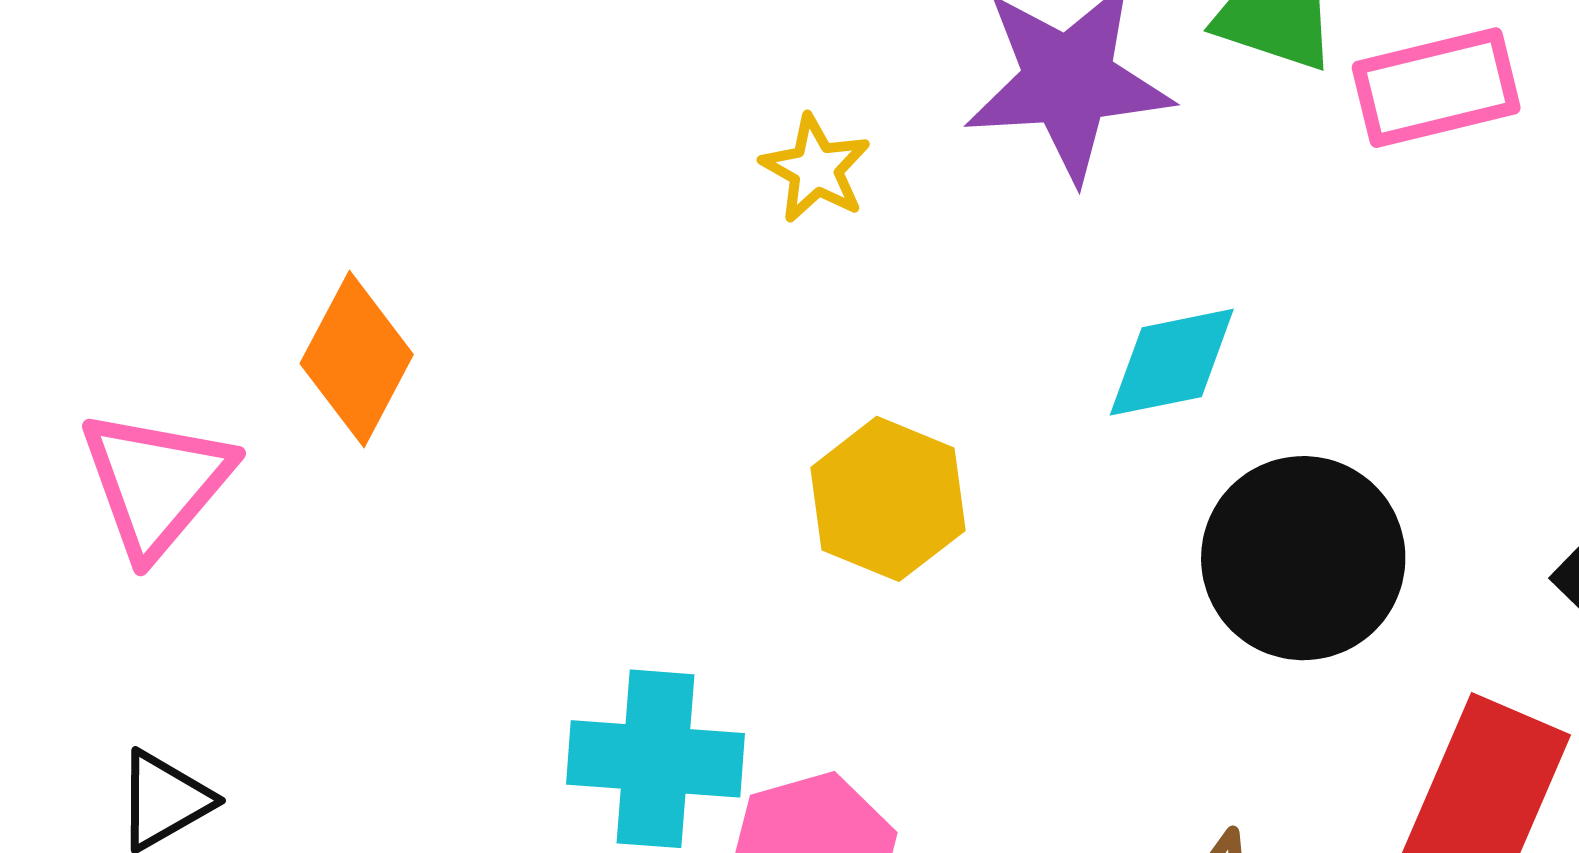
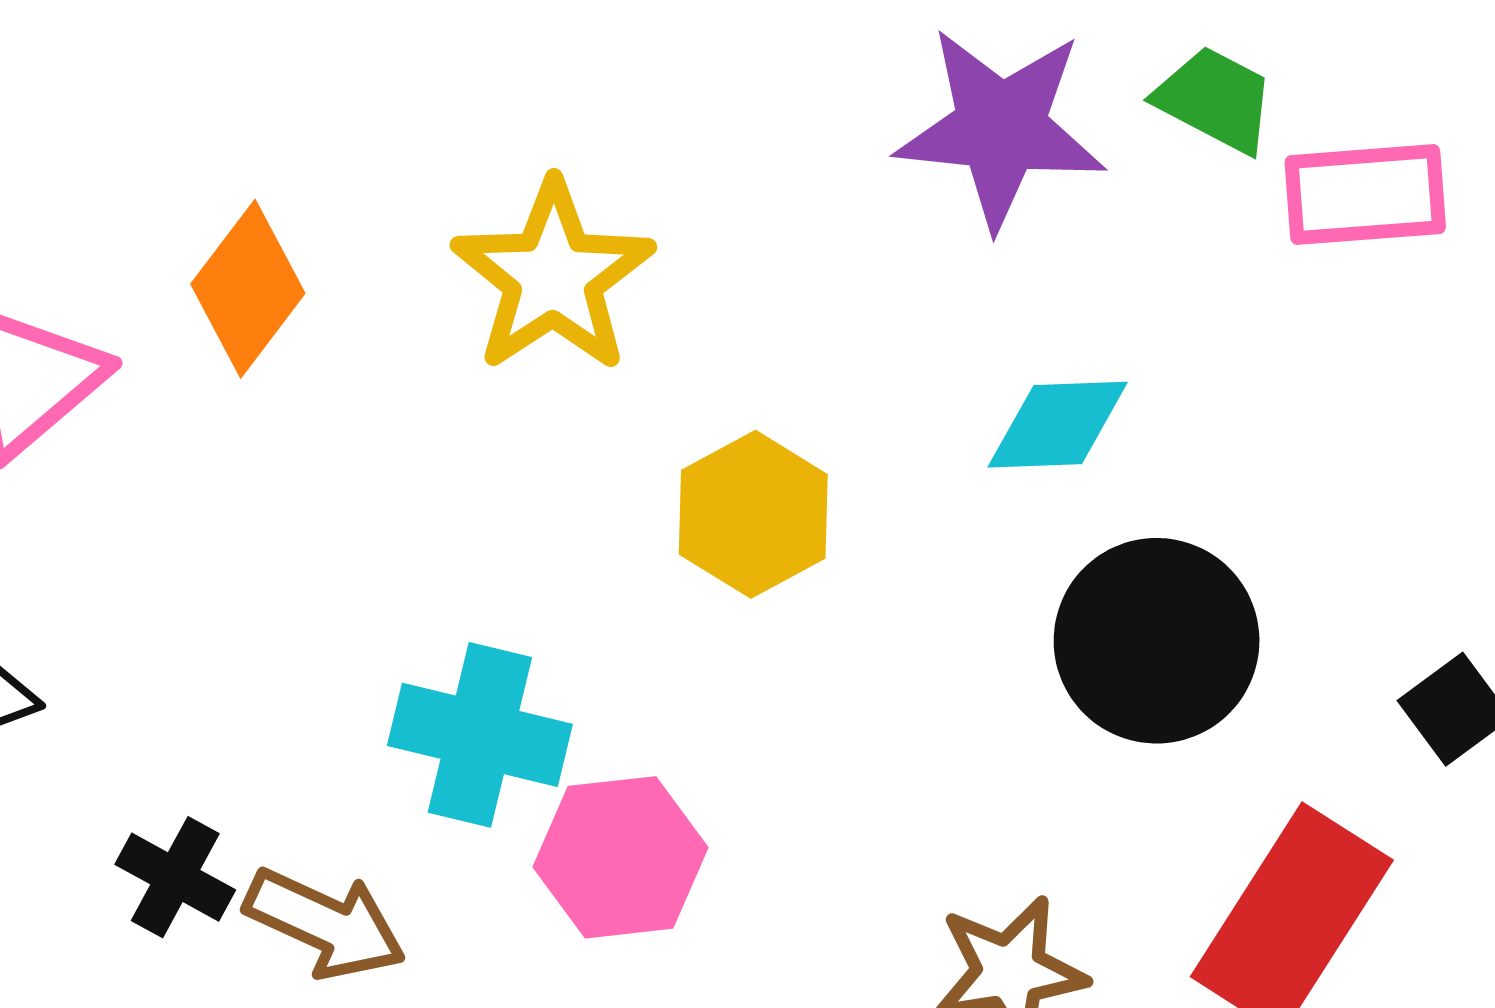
yellow star: (816, 169) -> (553, 277), moved, size x1.8

